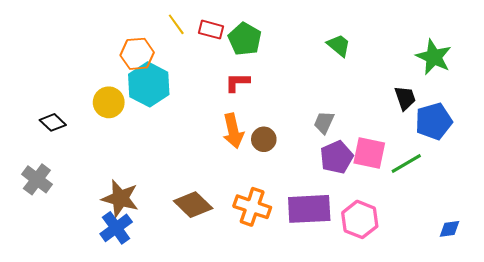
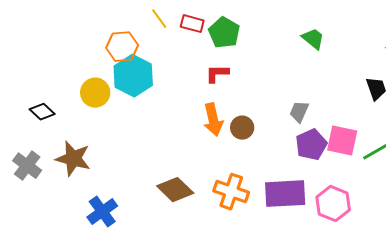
brown star: (120, 198) -> (73, 159), moved

